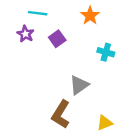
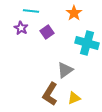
cyan cross: (106, 52) -> (87, 43), size x1.6
yellow triangle: (105, 123) -> (74, 98), moved

